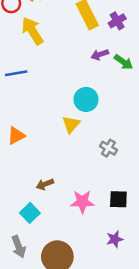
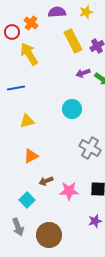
yellow triangle: (71, 124) -> (27, 121), moved, turned 35
orange triangle: (16, 136) -> (31, 156), moved
gray cross: (108, 148) -> (90, 148), size x1.5
brown arrow: (45, 184) -> (46, 181), moved

